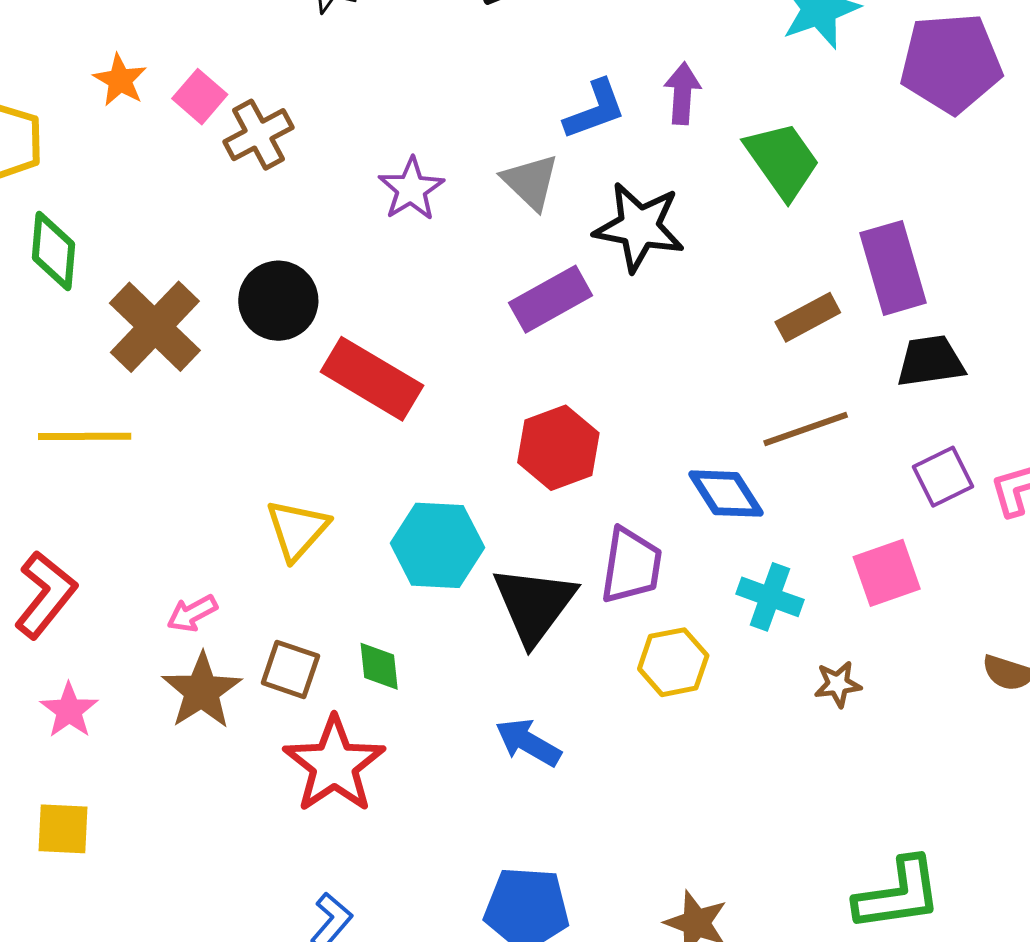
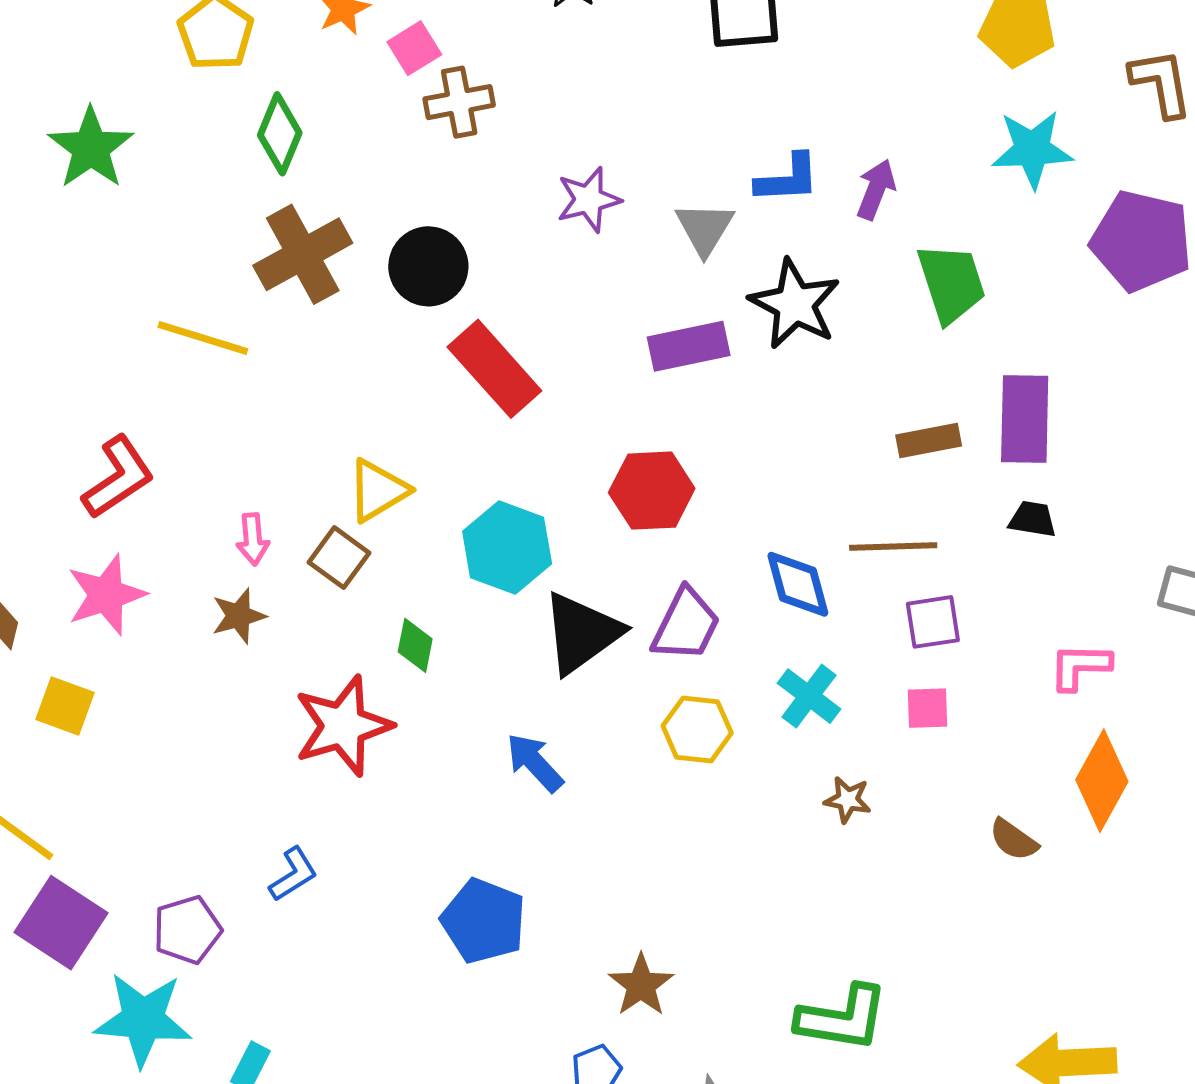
green diamond: (53, 251) -> (280, 134), moved
black trapezoid: (930, 361) -> (1033, 519), size x0.7
purple square: (943, 477) -> (933, 622), moved
pink square: (887, 573) -> (927, 708), size x0.7
pink arrow: (192, 613) -> (253, 539), turned -84
brown square: (290, 669) -> (339, 558), moved
brown star: (202, 691) -> (239, 616), size x0.7
pink star: (69, 710) -> (106, 595), size x1.4

